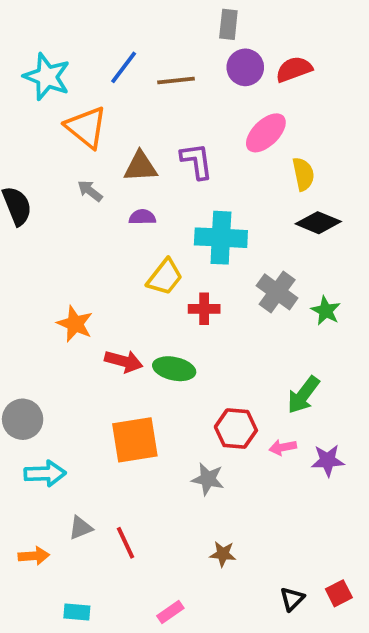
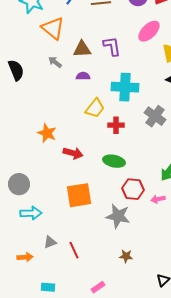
green ellipse: (174, 369) -> (114, 161), moved
gray star: (208, 479) -> (118, 216), size x1.4

